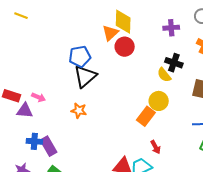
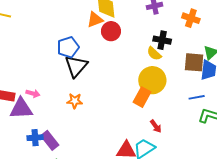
orange triangle: (110, 33) -> (95, 20), turned 30
yellow circle: (159, 101) -> (152, 80), size x1.4
purple triangle: (25, 111) -> (21, 109), size x1.4

